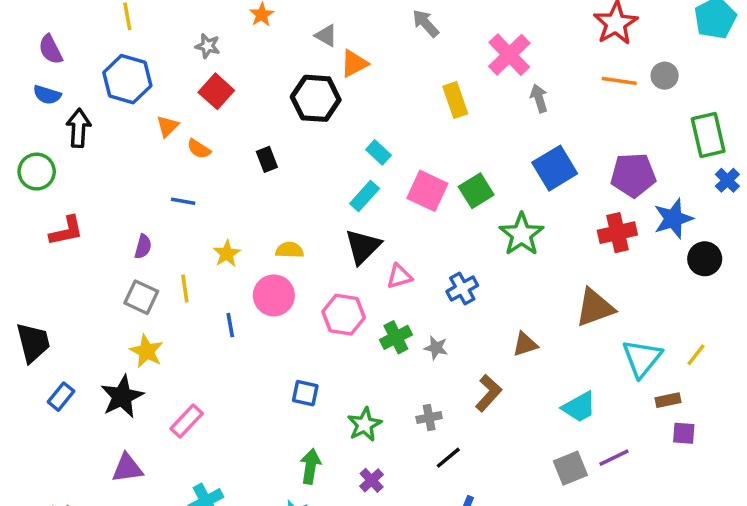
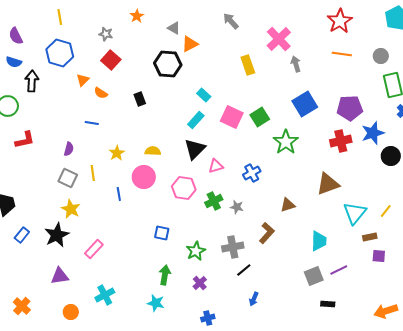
gray circle: (665, 76) -> (381, 56), moved
cyan trapezoid: (579, 407) -> (319, 241), turned -60
gray cross: (429, 418) -> (233, 247), size x1.5

